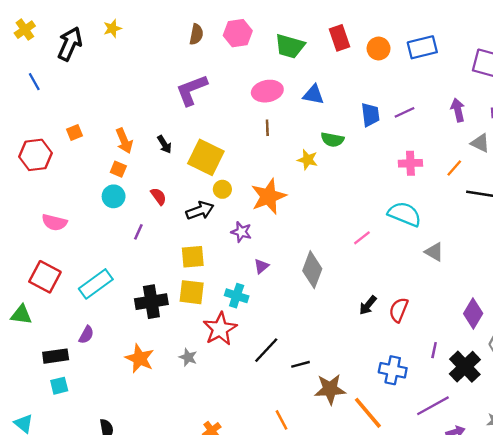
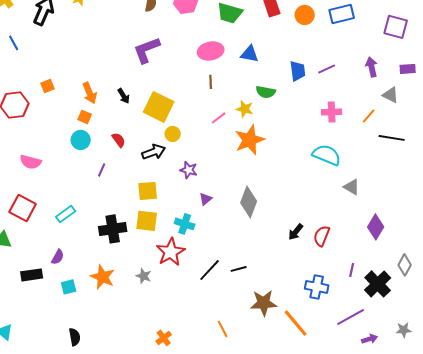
orange star: (269, 196) -> (250, 140), moved
pink line: (362, 238) -> (219, 118), moved
cyan rectangle: (96, 284) -> (66, 214), size x0.7
purple diamond: (473, 313) -> (376, 227), moved
black line: (300, 364) -> (239, 269), moved
cyan square: (59, 386) -> (69, 287), moved

